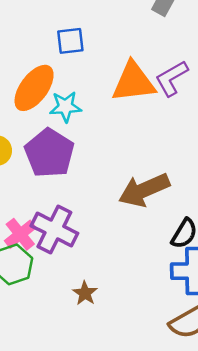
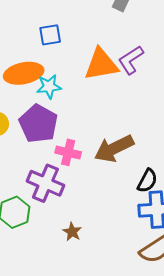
orange ellipse: (34, 88) -> (24, 73), turned 45
pink cross: (20, 234) -> (68, 152), moved, turned -35

